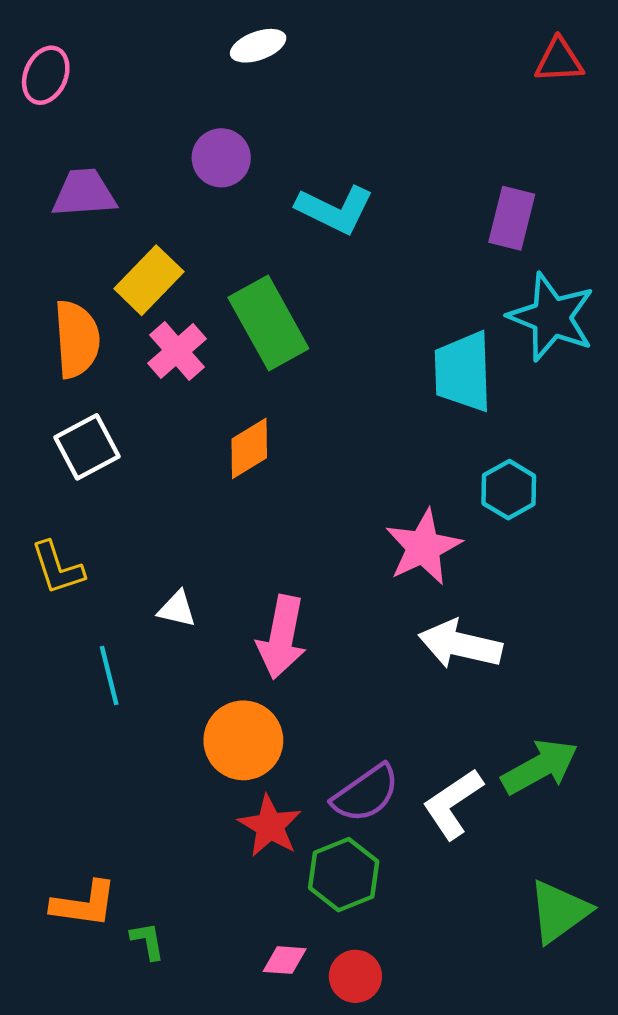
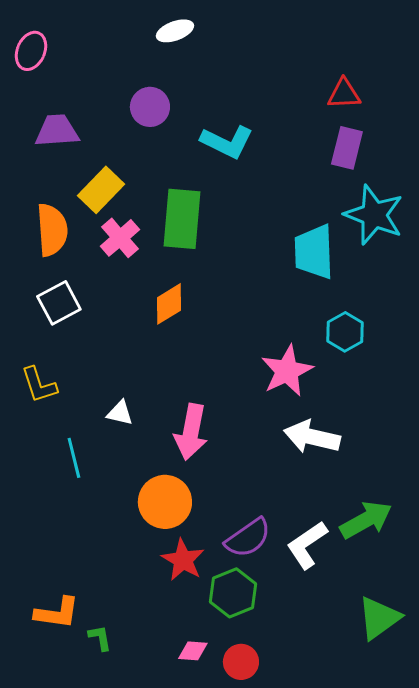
red triangle: (559, 60) -> (344, 94), moved
green rectangle: (268, 323) -> (182, 219), turned 34

